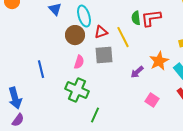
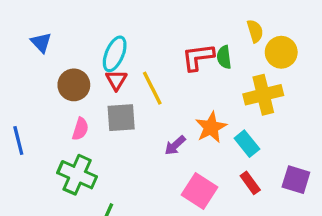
cyan ellipse: (84, 16) -> (115, 54), moved, turned 40
green semicircle: (136, 18) -> (224, 57), moved
red triangle: (101, 32) -> (116, 80), turned -40
pink square: (152, 100) -> (200, 191), size x1.5

